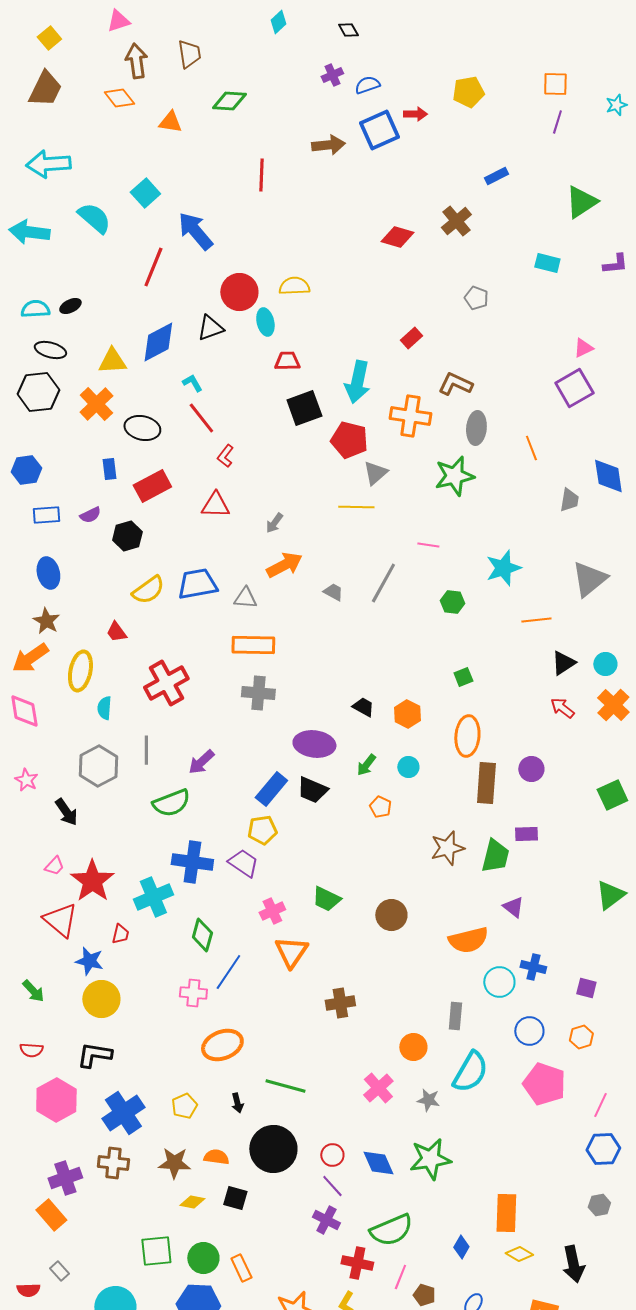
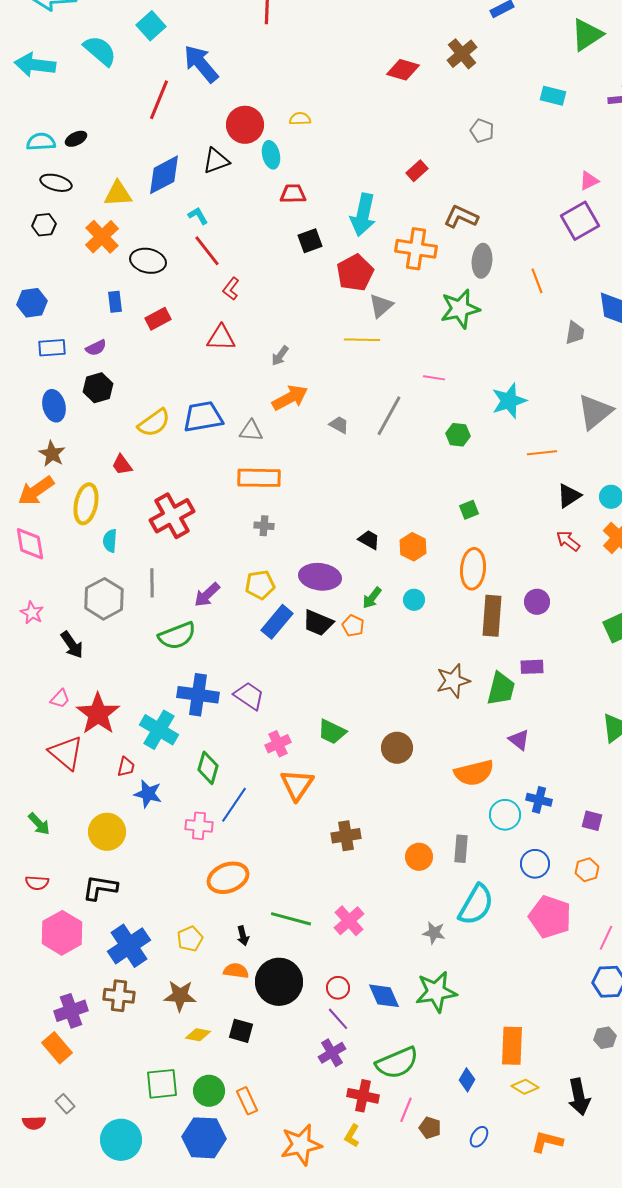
yellow semicircle: (294, 286) -> (300, 119), size x0.7
black hexagon: (38, 392) -> (44, 225), size x0.6
black square: (304, 408) -> (310, 241), size x0.7
red pentagon: (349, 440) -> (355, 273), turned 30
red rectangle: (152, 486) -> (158, 319), size x0.7
black hexagon: (127, 536) -> (98, 388), moved
gray cross: (258, 693) -> (264, 526), size x0.6
orange pentagon: (380, 807) -> (353, 626), moved
yellow pentagon: (262, 830) -> (260, 585), moved
cyan cross: (153, 897) -> (159, 730), turned -36
blue star: (89, 961) -> (148, 794), moved
orange circle: (413, 1047) -> (419, 857), moved
pink cross: (378, 1088) -> (349, 921), moved
orange semicircle: (216, 1157) -> (236, 971), moved
purple cross: (326, 1220) -> (332, 1053), turned 32

